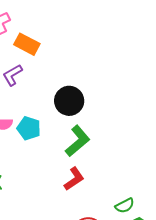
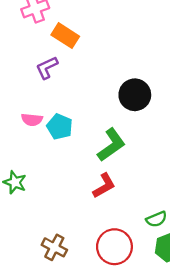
black circle: (69, 101) -> (135, 95), moved

